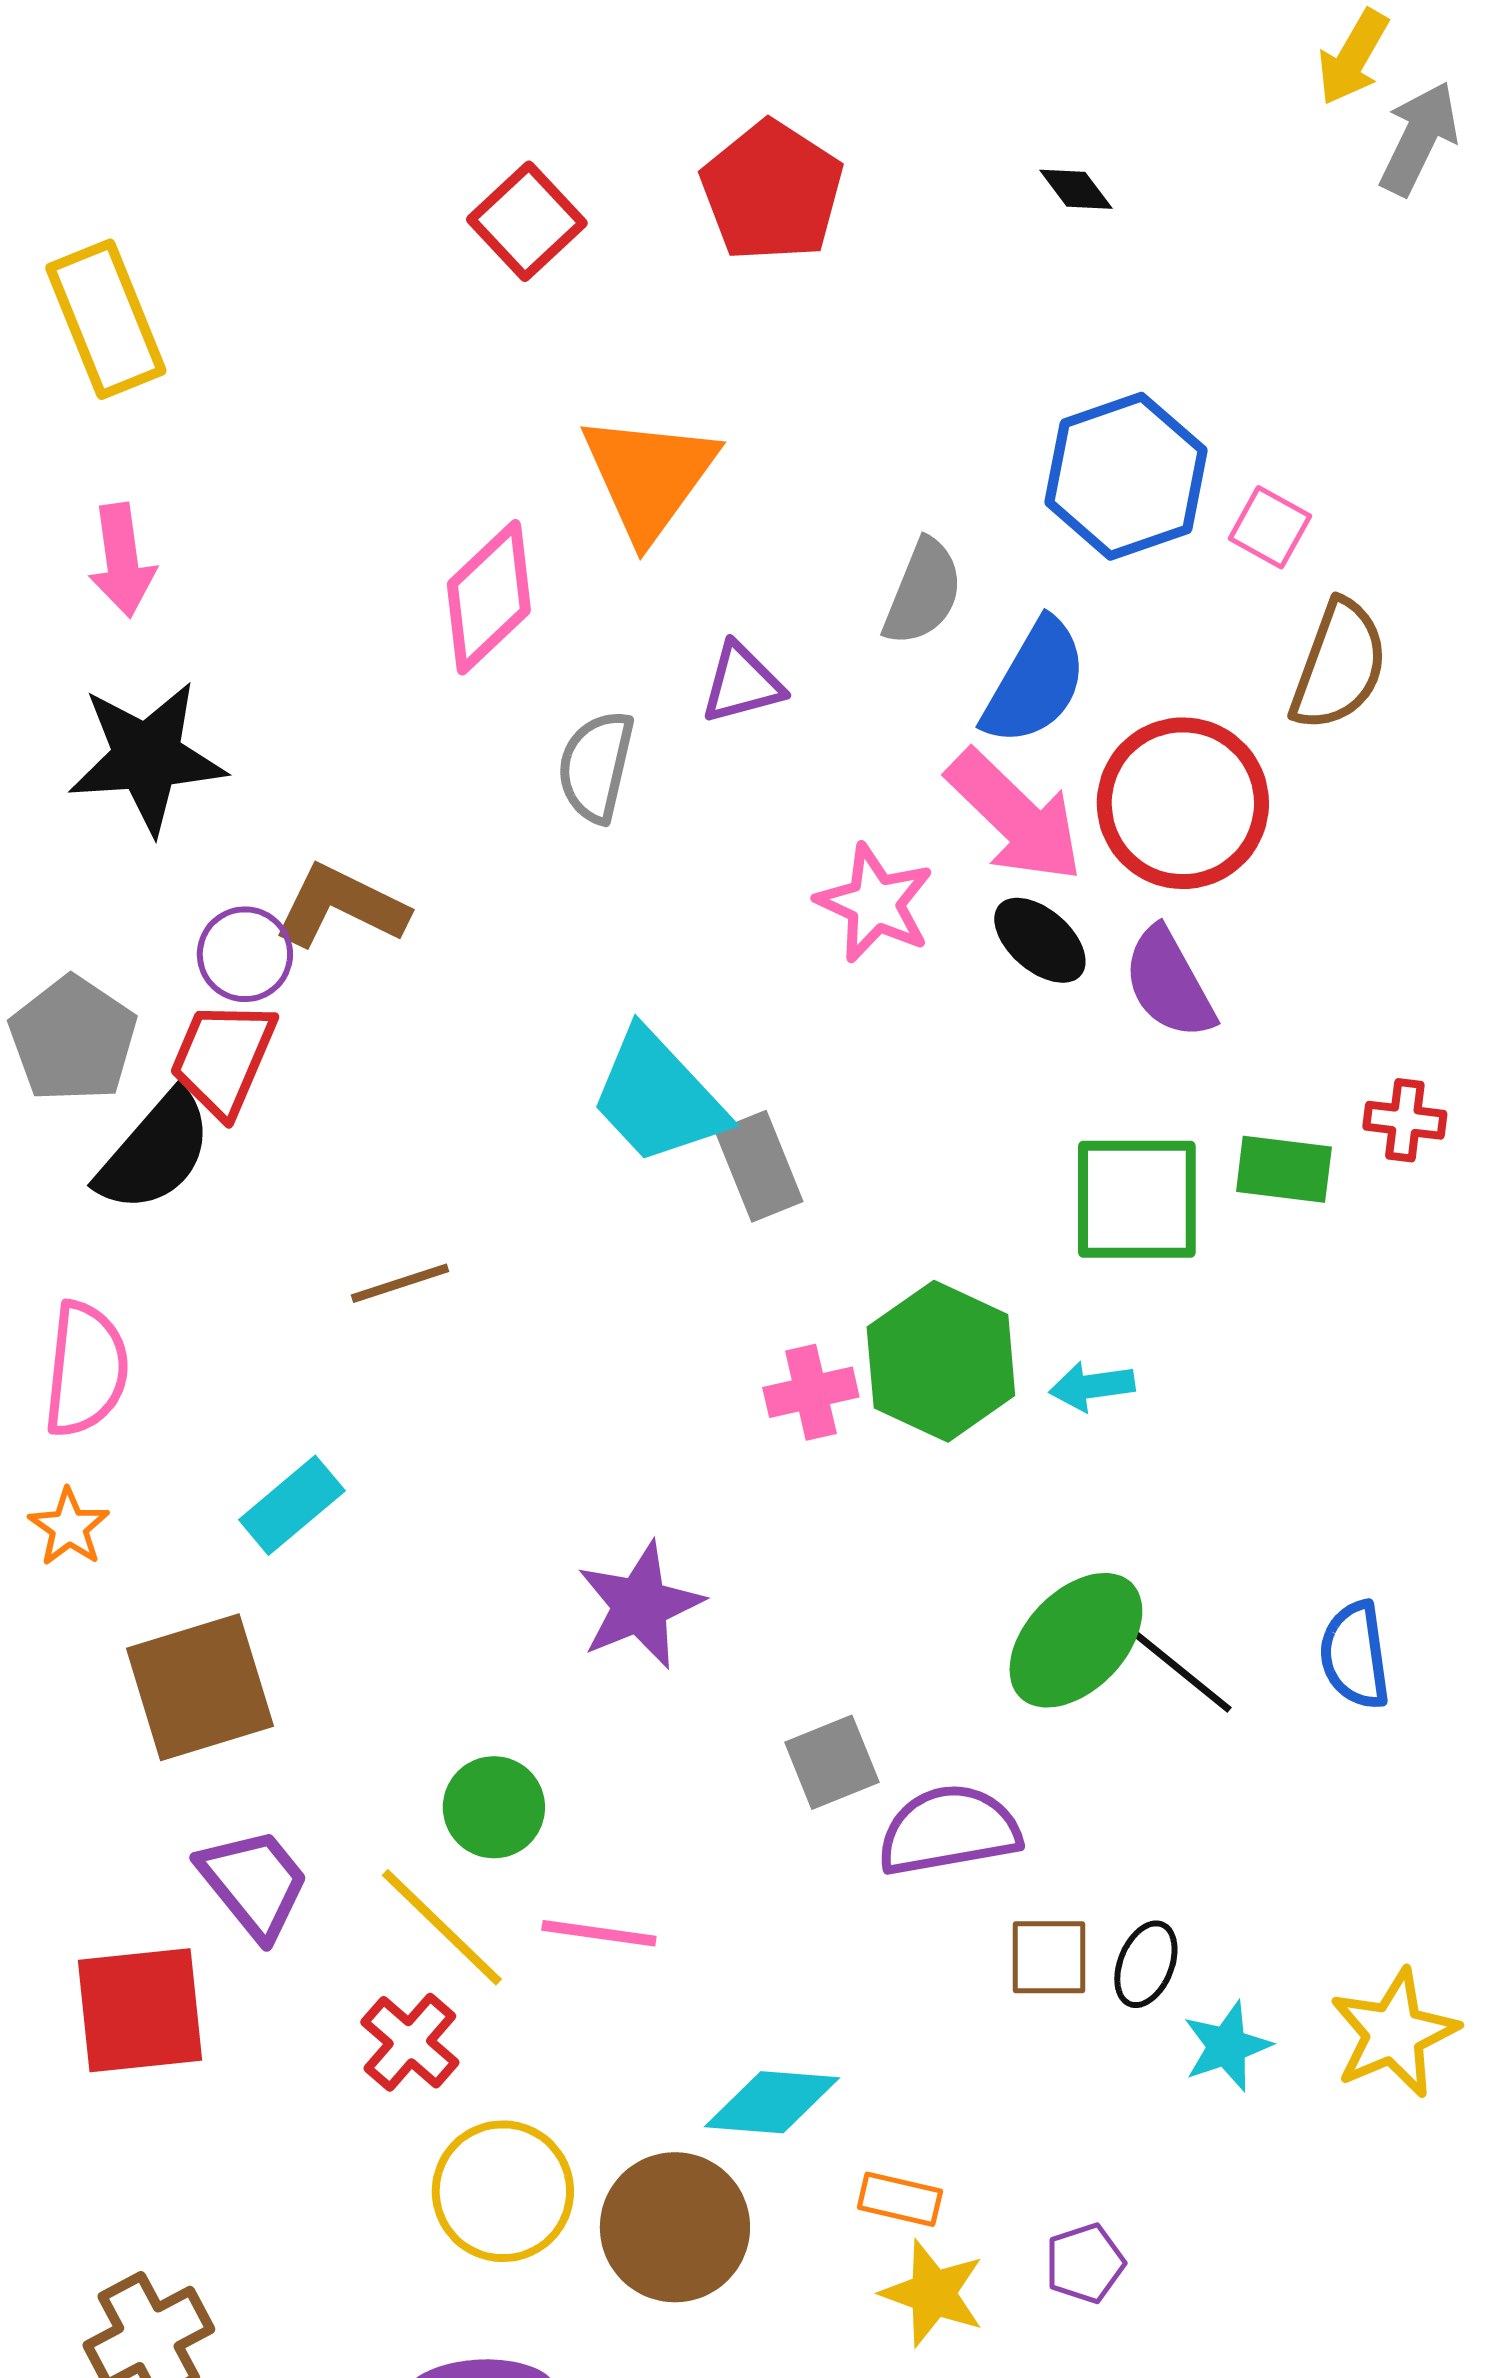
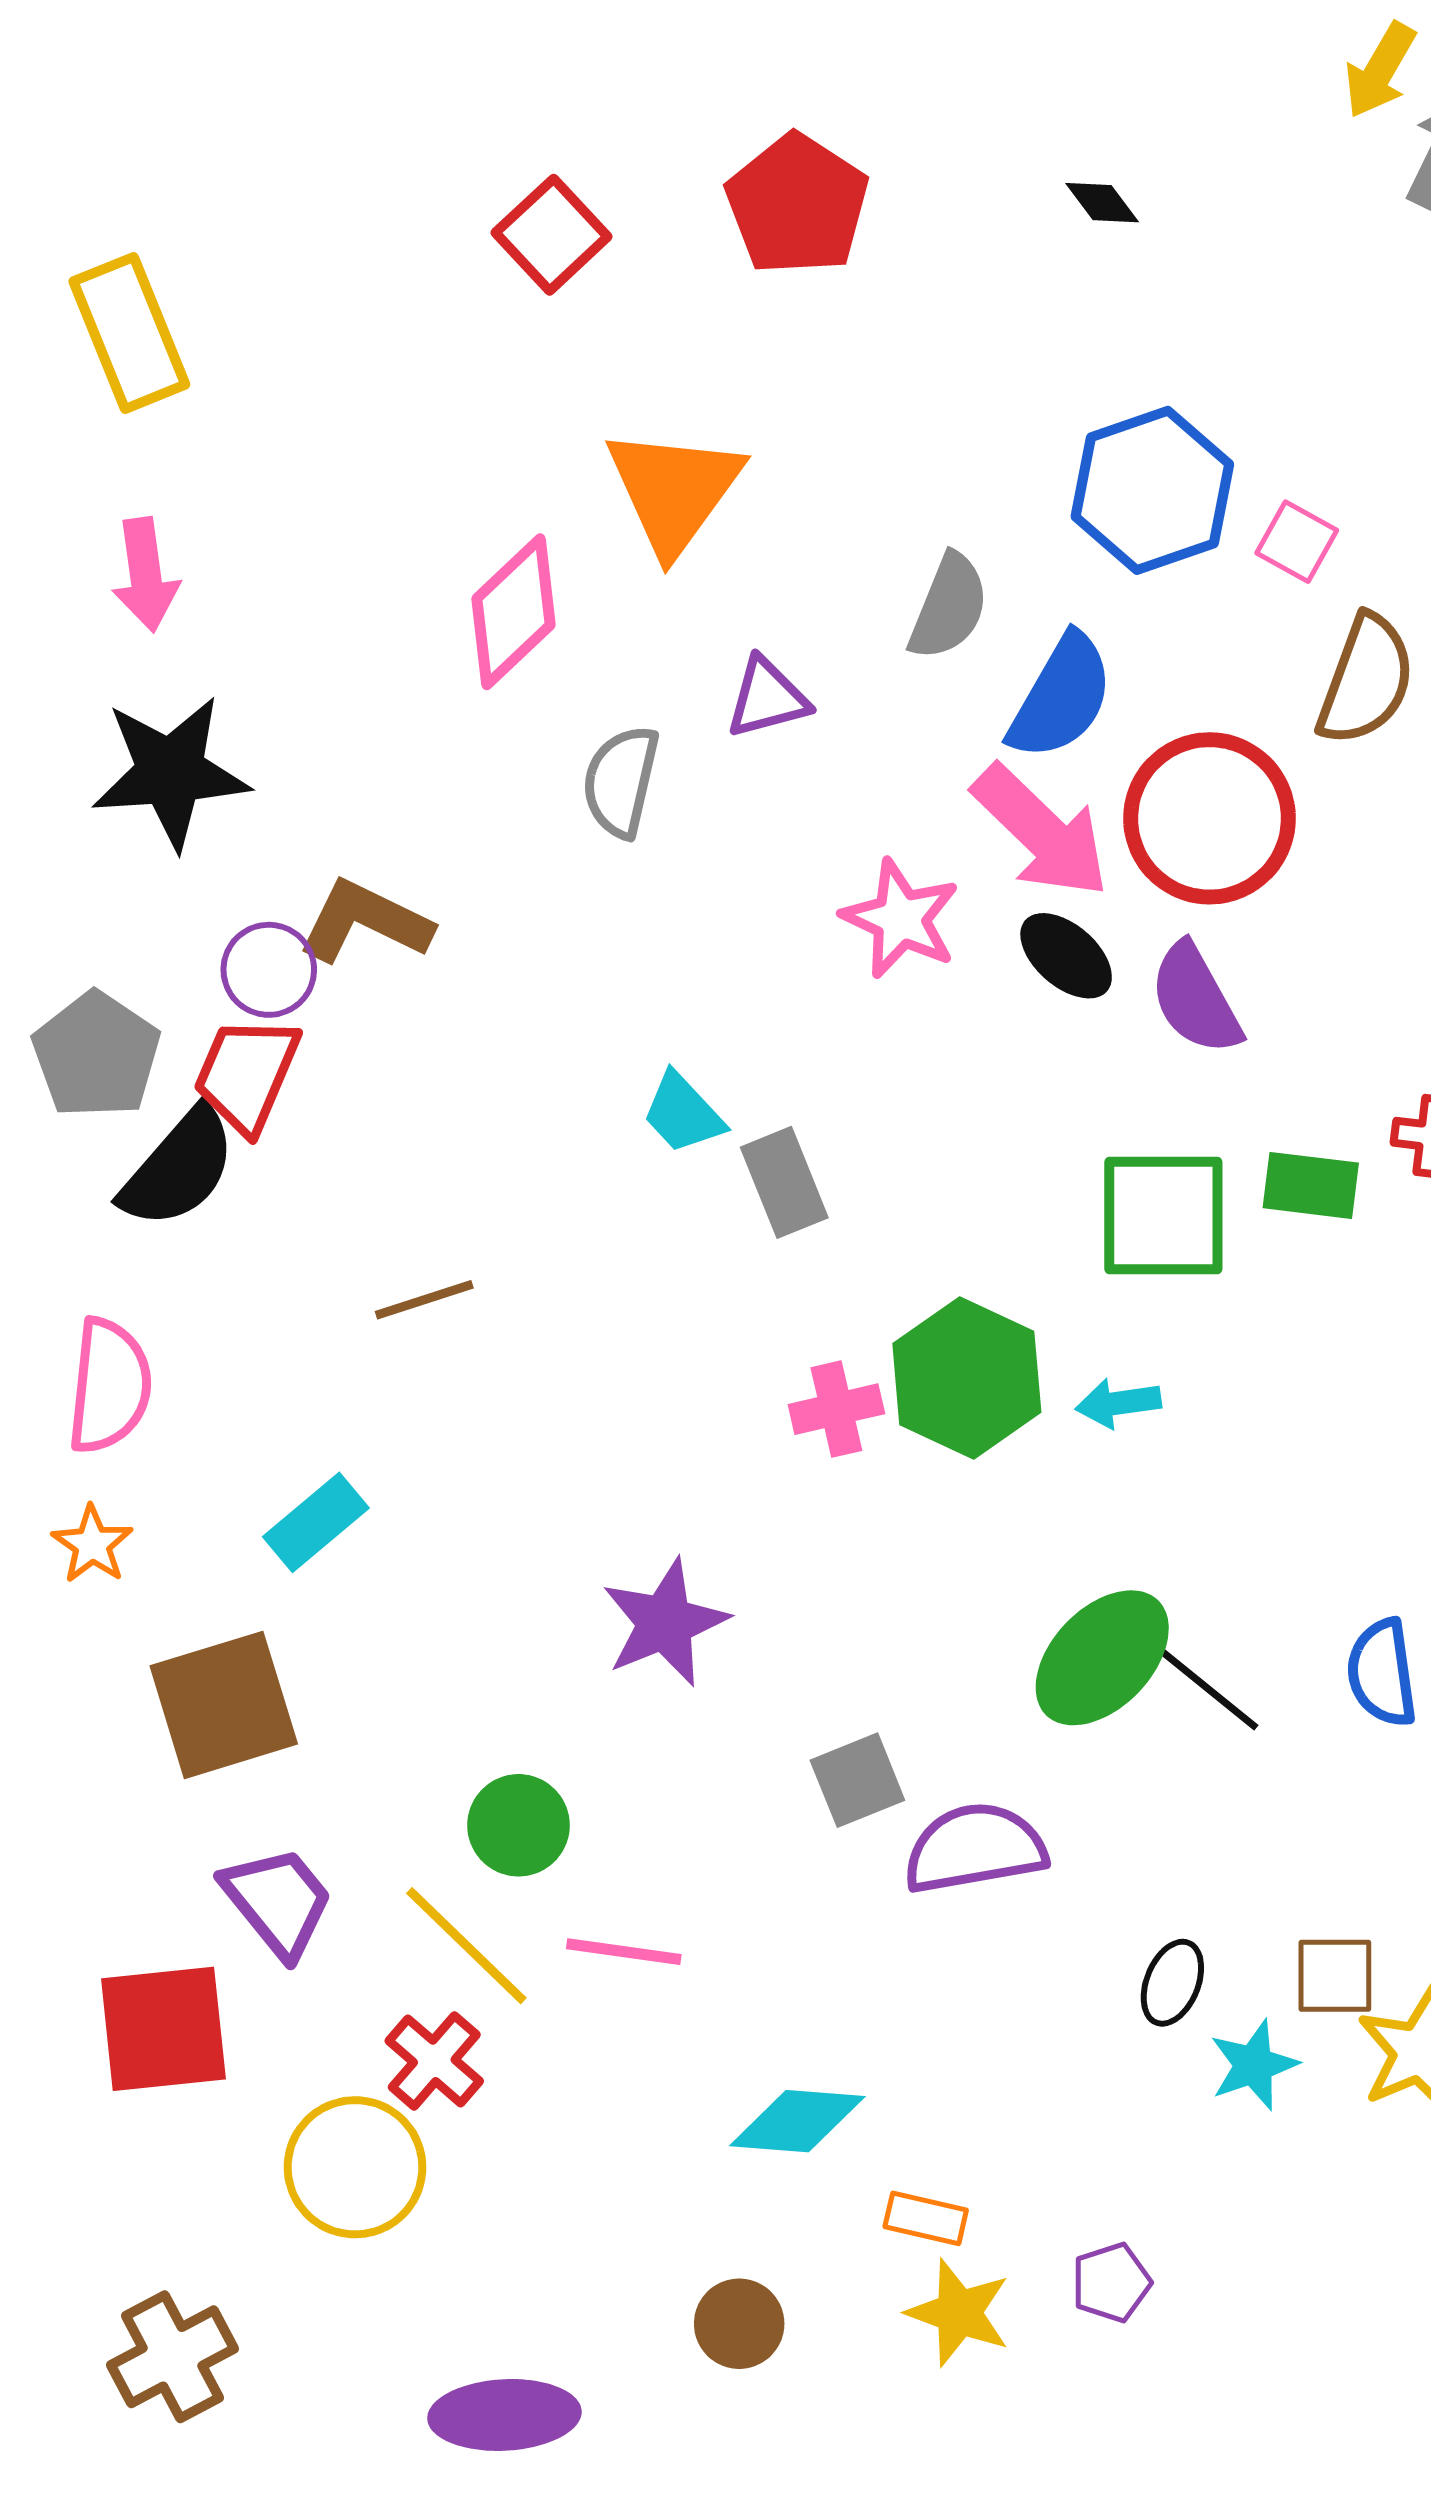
cyan trapezoid: (658, 1097) -> (683, 1113), size x0.6
brown square: (1049, 1957) -> (1335, 1976), moved
yellow circle: (503, 2191) -> (355, 2167), moved
brown circle: (675, 2227) -> (739, 2324), moved, size x0.6

